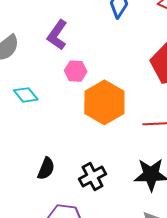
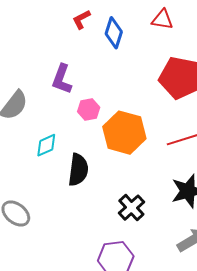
cyan diamond: (26, 95) -> (46, 145), turned -60
black semicircle: (46, 168) -> (78, 170), moved, size x1.4

